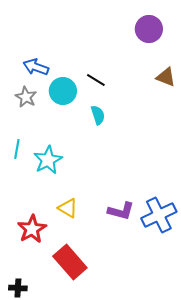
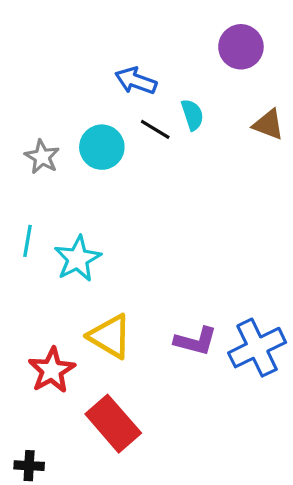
blue arrow: (36, 67) -> (136, 81), moved
cyan semicircle: (98, 115) -> (192, 115), moved
yellow triangle: (68, 208) -> (110, 336), size x1.4

